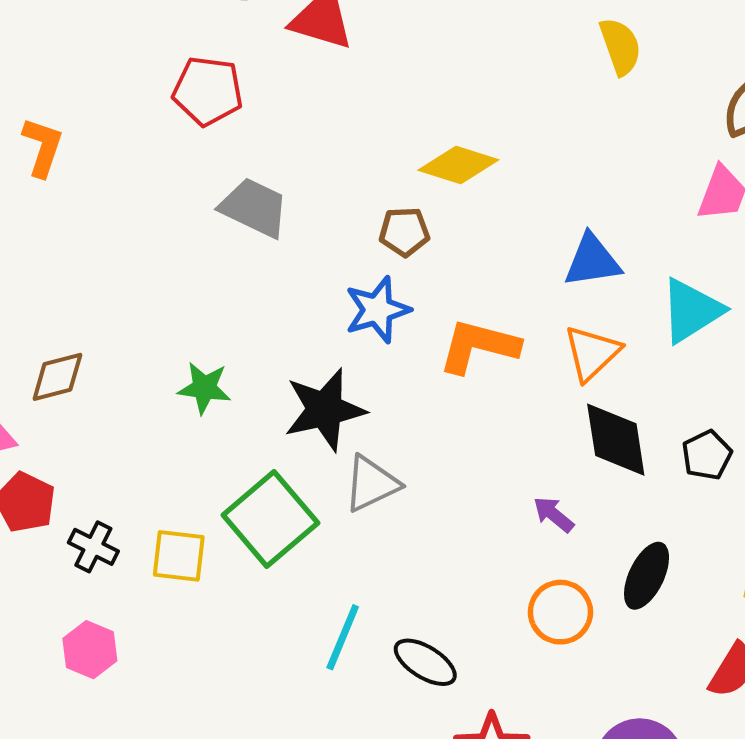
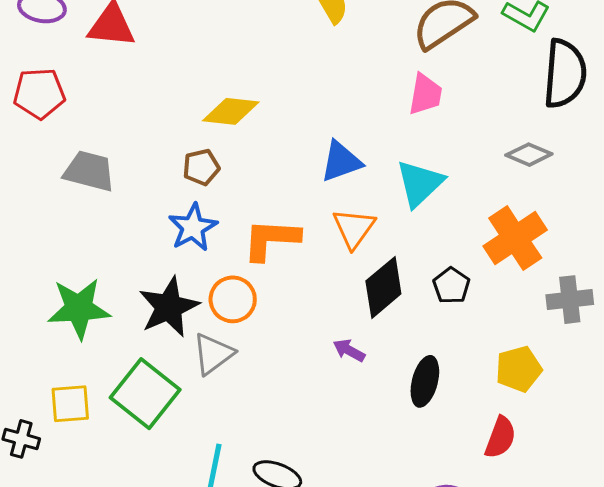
green star: (204, 388) -> (79, 308), size x1.6
black diamond: (616, 440) -> (383, 287), turned 70
yellow square: (179, 556) -> (70, 404), moved
orange circle: (560, 612) -> (233, 299), moved

